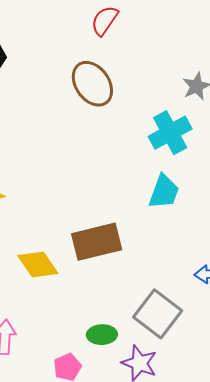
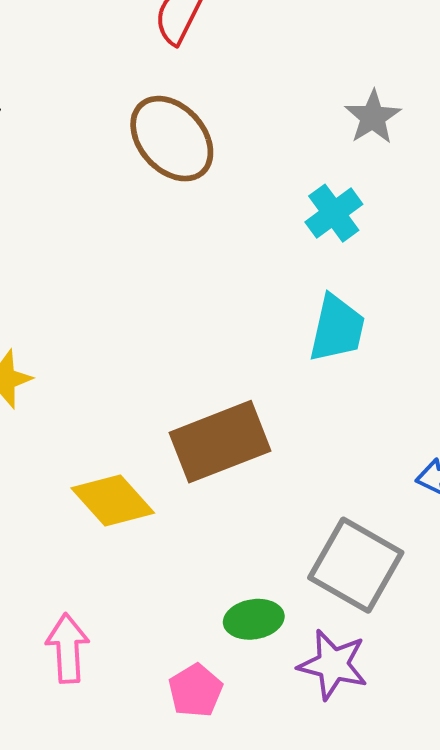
cyan cross: (170, 133) -> (334, 213), size x0.7

